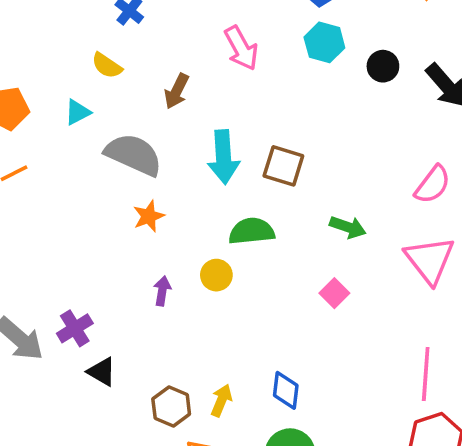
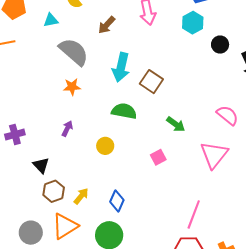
pink semicircle: (433, 185) -> (228, 115), turned -105
yellow circle: (216, 275) -> (105, 146), moved
black triangle: (102, 372) -> (41, 165), moved

